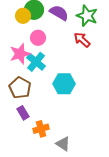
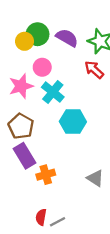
cyan cross: (36, 62) -> (53, 92), moved
purple rectangle: (23, 113) -> (25, 156), size x1.5
gray triangle: (63, 144) -> (95, 178), moved

